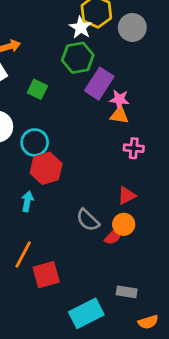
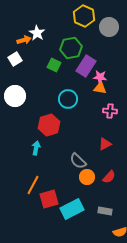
white star: (81, 27) -> (37, 33), moved
green square: (37, 89) -> (54, 65), moved
cyan circle: (35, 142) -> (68, 99), moved
orange circle: (124, 224) -> (87, 177), moved
red semicircle: (114, 236) -> (109, 177), moved
cyan rectangle: (86, 313) -> (72, 209), moved

